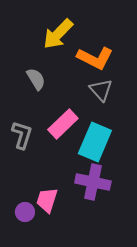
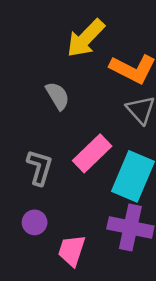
purple circle: (25, 212) -> (35, 222), moved

